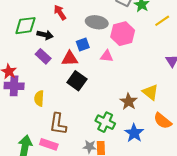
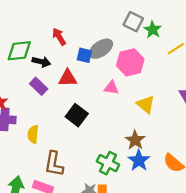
gray ellipse: (97, 22) -> (101, 49), turned -45
blue square: (83, 45) -> (84, 55), moved, turned 32
red triangle: (70, 59) -> (68, 78), moved
yellow triangle: (150, 92) -> (146, 104), moved
blue star: (134, 133) -> (139, 160), moved

